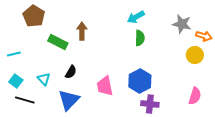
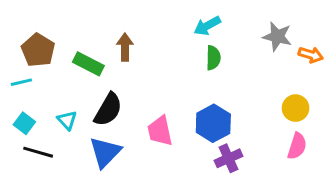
brown pentagon: (34, 16) -> (38, 50), moved
yellow circle: (195, 55) -> (296, 108), moved
black semicircle: (71, 72) -> (108, 110), size x1.6
purple cross: (150, 104) -> (229, 158), turned -30

